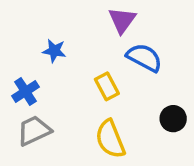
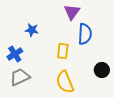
blue semicircle: (144, 58) -> (85, 34), turned 65
yellow rectangle: (107, 86) -> (63, 51), turned 35

